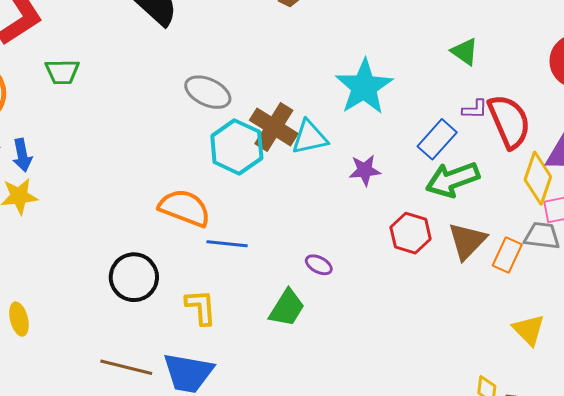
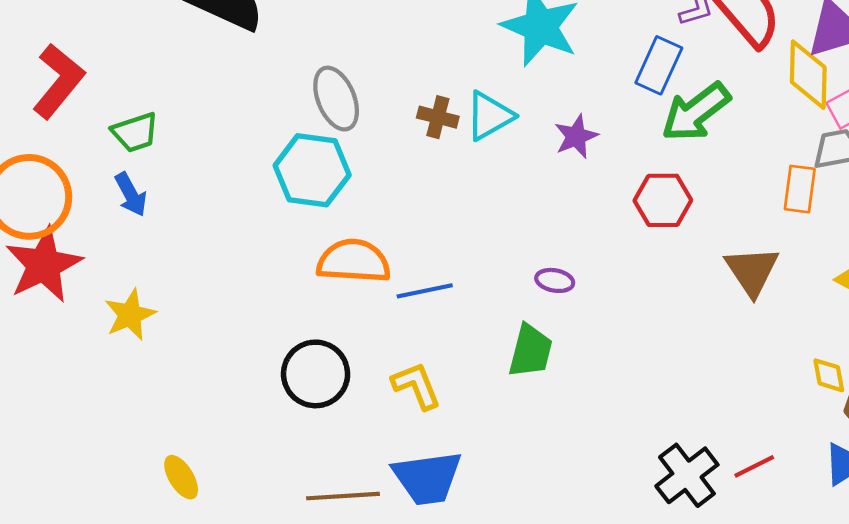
gray ellipse: (208, 92) -> (336, 99), turned 60
brown cross: (274, 127) -> (438, 117), size x0.6
cyan hexagon: (237, 147) -> (312, 170), moved
blue arrow: (22, 155) -> (131, 194), moved
brown triangle: (467, 241) -> (752, 271), moved

